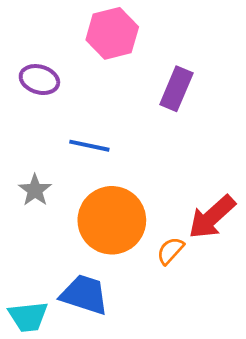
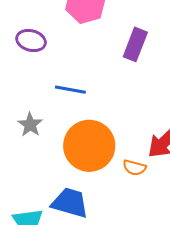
orange semicircle: (170, 251) -> (134, 168), turned -115

